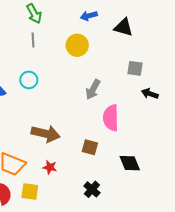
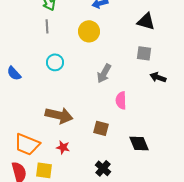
black triangle: (123, 27) -> (146, 21), moved
cyan circle: (29, 80) -> (55, 62), moved
pink semicircle: (111, 118) -> (121, 100), size x0.7

